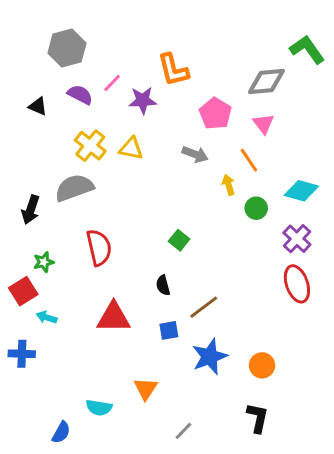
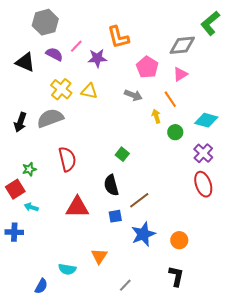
green L-shape: (307, 49) -> (210, 23), turned -95
black triangle: (38, 106) -> (25, 62), size x1.5
pink triangle: (263, 124) -> (180, 74), turned 35
black arrow: (31, 210) -> (20, 122), moved
black semicircle: (163, 285) -> (111, 185), size x1.5

